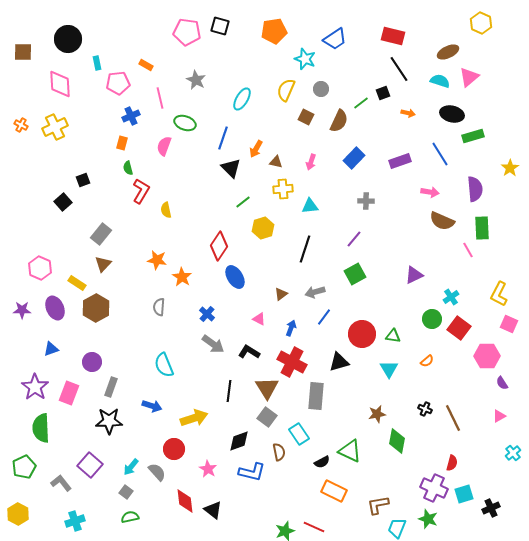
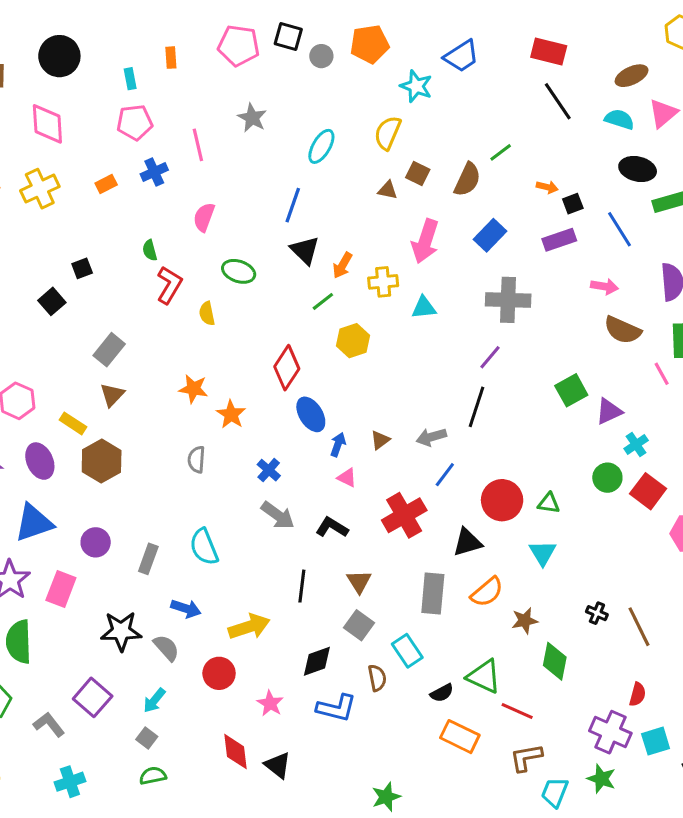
cyan rectangle: (97, 63) -> (130, 79), moved
orange rectangle: (146, 65) -> (171, 58), moved, turned 56
gray circle: (321, 89) -> (321, 56), moved
black square: (383, 93) -> (573, 204), moved
orange arrow: (408, 113) -> (547, 187), moved
green ellipse: (185, 123) -> (239, 271), moved
orange rectangle: (122, 143) -> (106, 184), moved, turned 48
orange arrow: (256, 149) -> (342, 265), moved
brown triangle: (276, 162) -> (388, 190), moved
pink arrow: (311, 162) -> (425, 241), size x1.8
gray cross: (366, 201) -> (508, 300), size x1.8
black line: (305, 249) -> (476, 407), moved
green square: (355, 274) -> (571, 390), moved
purple triangle: (414, 275) -> (609, 411), moved
blue arrow: (291, 328) -> (338, 444), moved
blue triangle: (51, 349) -> (34, 523), size x1.8
orange semicircle: (427, 361) -> (487, 592), moved, size x1.6
red cross: (292, 362) -> (404, 515), moved, turned 32
gray rectangle: (111, 387) -> (148, 559), moved
brown triangle: (267, 388) -> (359, 582), size x0.7
gray semicircle: (157, 472) -> (166, 648), moved
red line: (314, 527) -> (517, 711), moved

